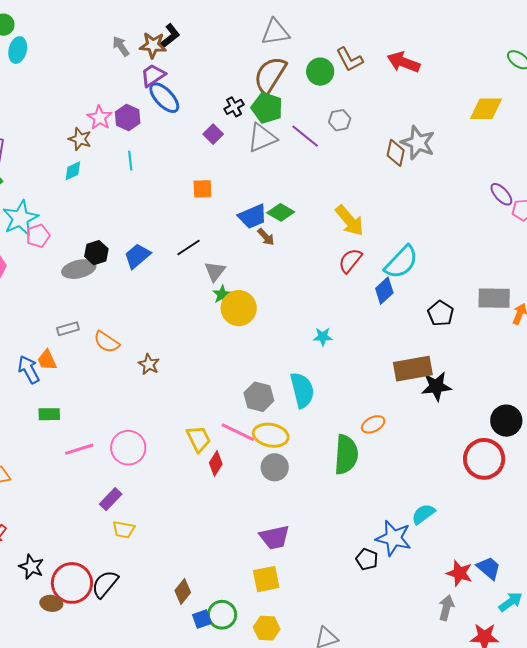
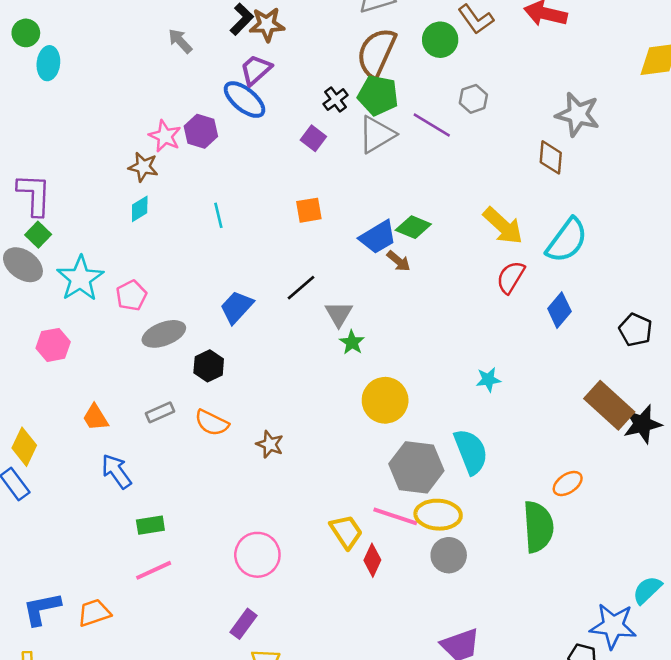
brown star: (153, 45) -> (267, 24), moved
purple trapezoid: (153, 75) -> (256, 70), moved
brown diamond: (396, 153) -> (551, 157), moved
cyan line: (130, 161) -> (218, 215), moved
pink pentagon: (38, 236) -> (131, 296), moved
black hexagon: (96, 253) -> (209, 366), moved
cyan semicircle: (401, 262) -> (567, 240), moved
yellow circle: (239, 308) -> (385, 400), moved
orange trapezoid: (47, 360) -> (95, 417), moved
brown rectangle: (413, 369) -> (609, 405), turned 60
gray hexagon: (259, 397) -> (416, 467), size x1.4
pink line: (79, 449) -> (154, 570), moved

